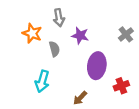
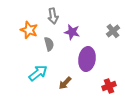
cyan arrow: (42, 81) -> (38, 73), turned -144
red cross: (121, 86) -> (109, 86), moved
brown arrow: (80, 98) -> (65, 83), moved

